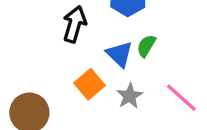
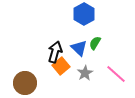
black arrow: (74, 24) -> (55, 52), moved

